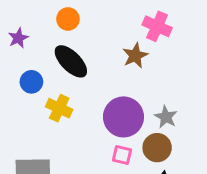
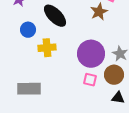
yellow cross: (59, 108) -> (47, 48), turned -30

